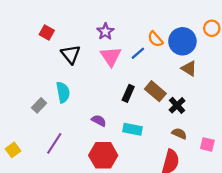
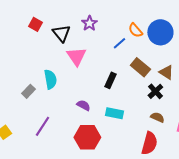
black triangle: (71, 54) -> (61, 33), moved
pink triangle: (111, 56) -> (76, 56), moved
brown triangle: (189, 68) -> (166, 72), moved
brown rectangle: (155, 91) -> (140, 67), moved

